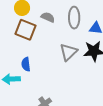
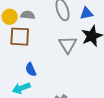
gray semicircle: (48, 17) -> (28, 15), moved

